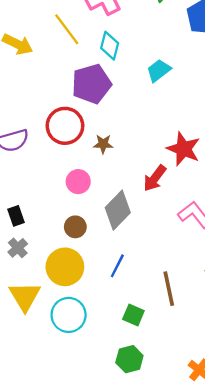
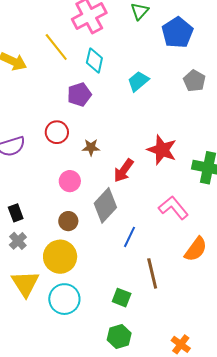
purple pentagon: (91, 84) -> (79, 95), size x0.7
red circle: (65, 126) -> (57, 132), size x0.7
red arrow: (155, 178) -> (124, 170), moved
blue line: (117, 266) -> (129, 237), moved

